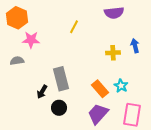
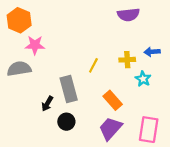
yellow line: (74, 27) -> (93, 65), moved
blue arrow: (135, 46) -> (152, 52), turned -80
gray semicircle: (17, 61) -> (19, 69), size x1.5
cyan star: (121, 86) -> (143, 79), moved

